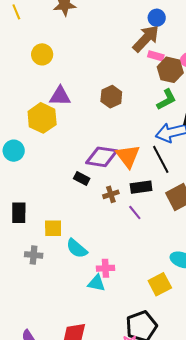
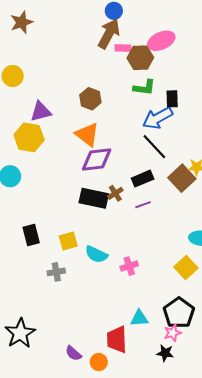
green L-shape: (166, 100) -> (144, 87), turned 50
orange triangle: (128, 156) -> (87, 135), moved
black rectangle: (82, 178) -> (94, 198), moved, size x1.8
purple line: (135, 212) -> (143, 205), turned -56
cyan triangle: (96, 283) -> (139, 318), moved

